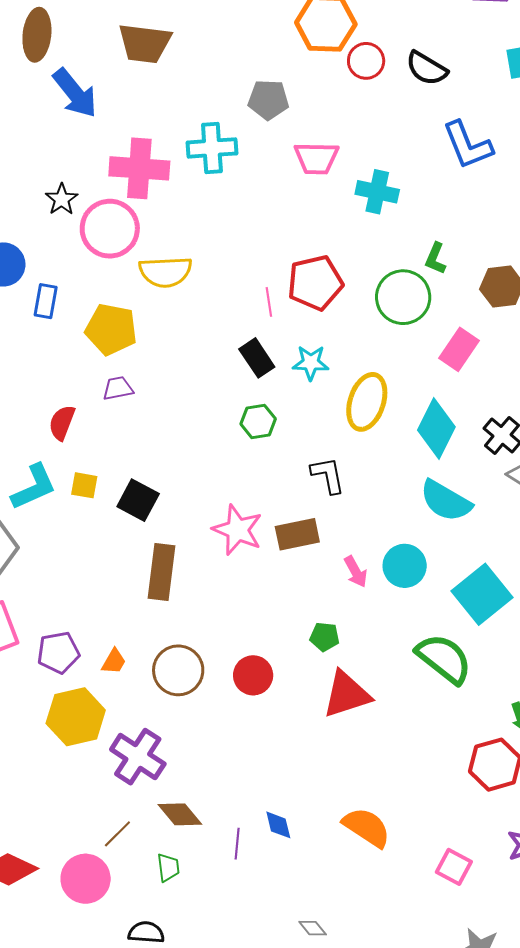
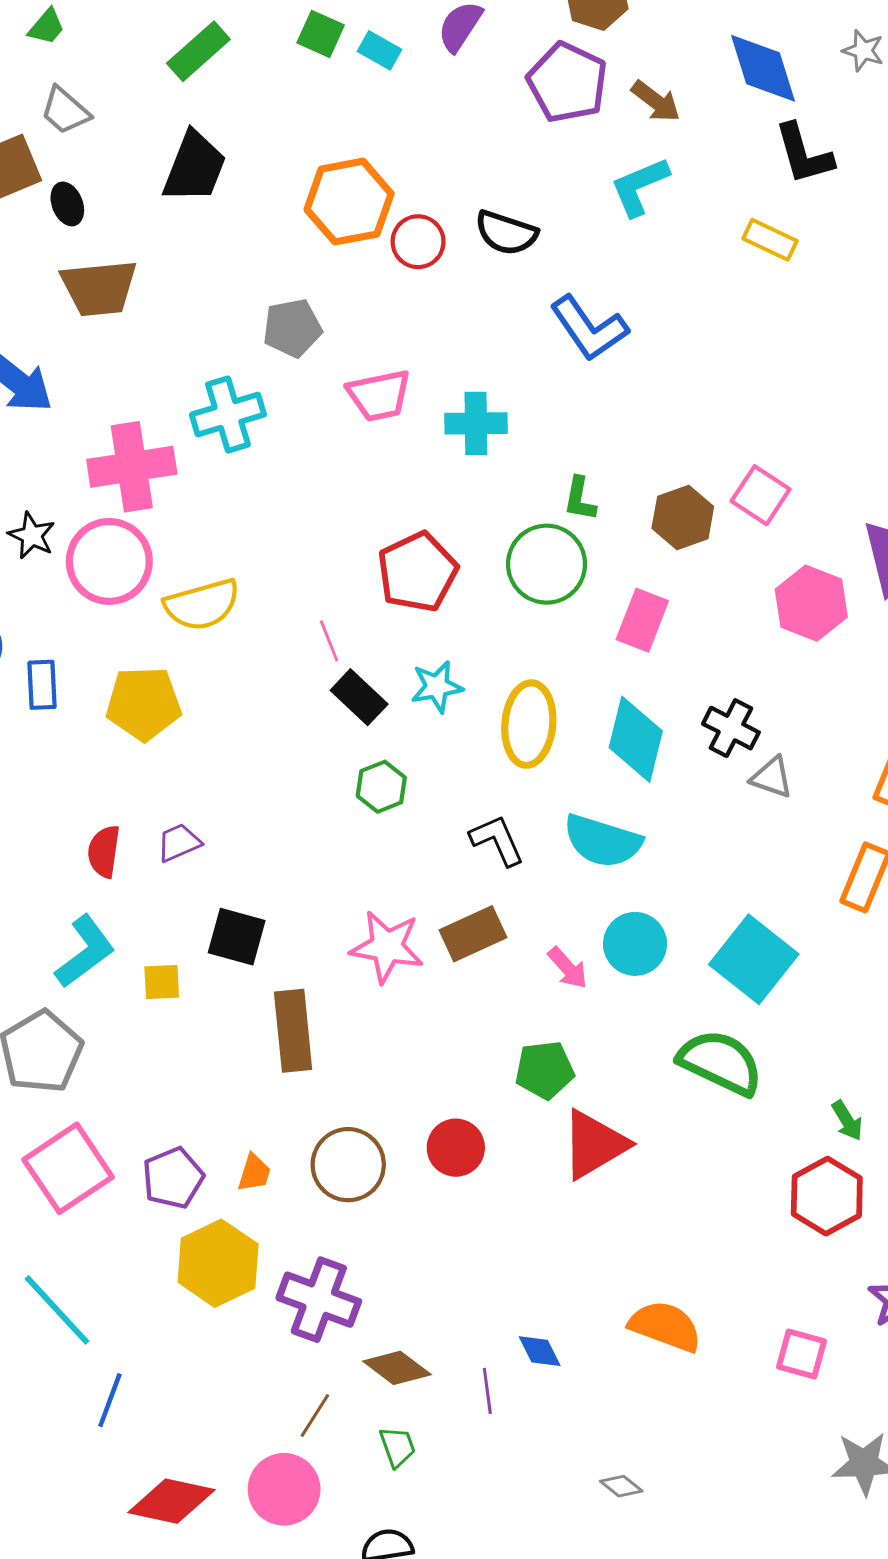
pink line: (269, 302) -> (329, 641), moved
purple trapezoid: (118, 388) -> (179, 843), moved
yellow square: (84, 485) -> (162, 982), moved
cyan semicircle: (446, 501) -> (602, 841), moved
green pentagon: (325, 637) -> (545, 1070), size x1.4

